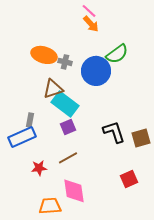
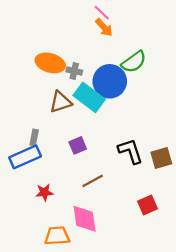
cyan rectangle: (65, 104) -> (89, 97), moved
brown line: (68, 158) -> (93, 181), moved

